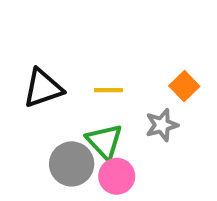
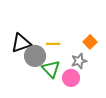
gray circle: (72, 164) -> (35, 56), moved
pink circle: (117, 176) -> (71, 78), moved

